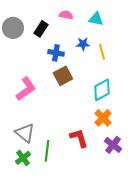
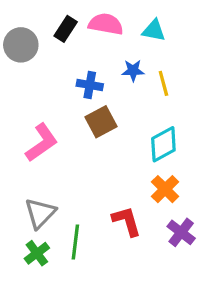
pink semicircle: (66, 15) -> (106, 24), size x1.5
black rectangle: (41, 29) -> (66, 29), moved
gray triangle: (25, 133) -> (40, 213), turned 35

